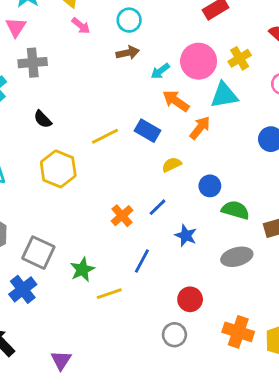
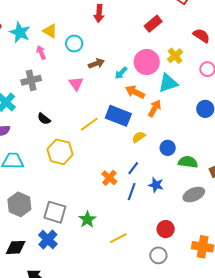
cyan circle: (129, 20) -> (74, 44), moved
pink arrow: (81, 26) -> (41, 53), moved, turned -144
pink triangle: (16, 27) -> (76, 84), moved
blue rectangle: (148, 131) -> (118, 116), size x1.4
blue line: (142, 261) -> (132, 192), moved
yellow line: (109, 294) -> (118, 238), moved

